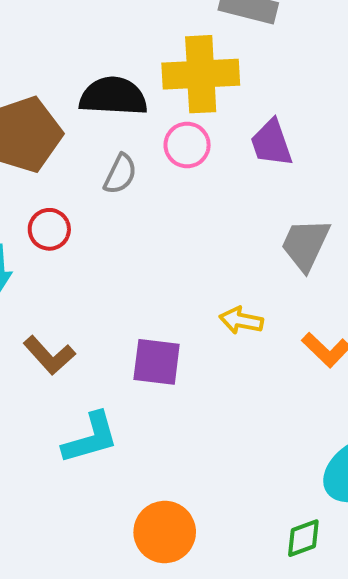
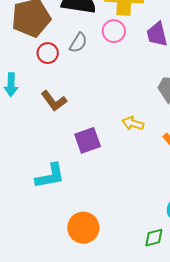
red circle: (49, 229) -> (48, 53), moved
brown L-shape: (49, 355) -> (54, 101), moved
purple square: (157, 362) -> (88, 140), turned -32

